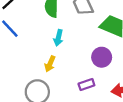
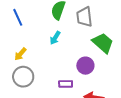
yellow arrow: (50, 64) -> (20, 54), moved

